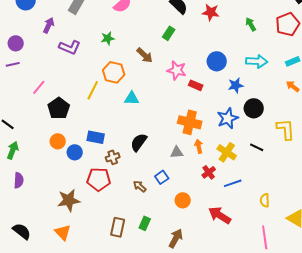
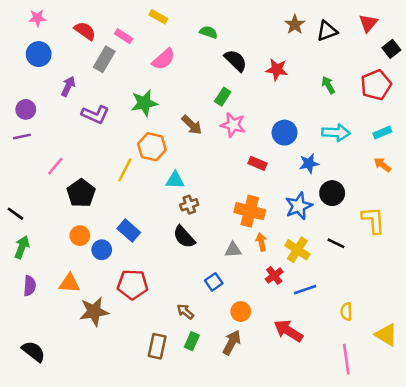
green star: (108, 38) -> (144, 103), size x1.5
pink star: (177, 70) -> (233, 125), moved
blue rectangle: (96, 137) -> (129, 230), turned 30
black semicircle: (139, 142) -> (184, 237), turned -78
brown cross: (113, 157) -> (189, 205), moved
brown arrow: (140, 186) -> (185, 312), moved
orange triangle: (63, 232) -> (70, 283), moved, turned -42
brown arrow: (176, 238) -> (232, 342), moved

